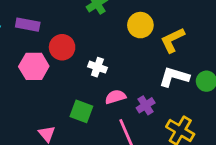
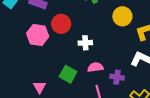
white cross: (97, 67) -> (85, 43), turned -32
purple cross: (146, 105) -> (117, 77), turned 32

